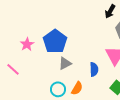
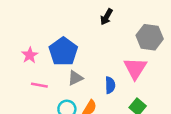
black arrow: (110, 11) -> (106, 17), moved
pink line: (13, 69) -> (39, 85), moved, turned -32

